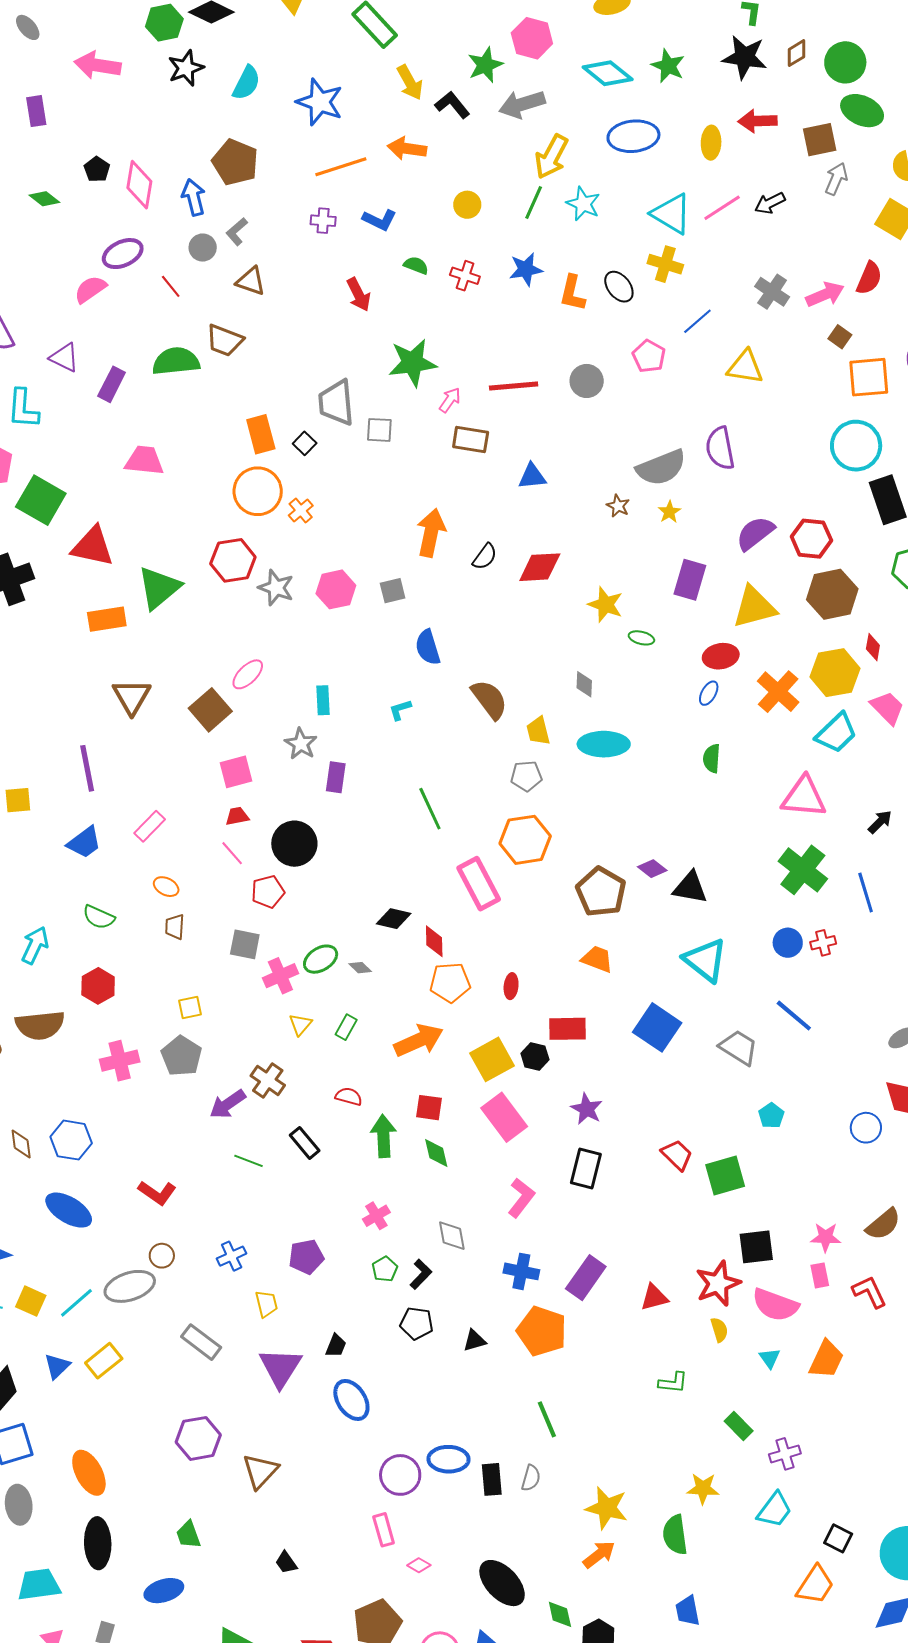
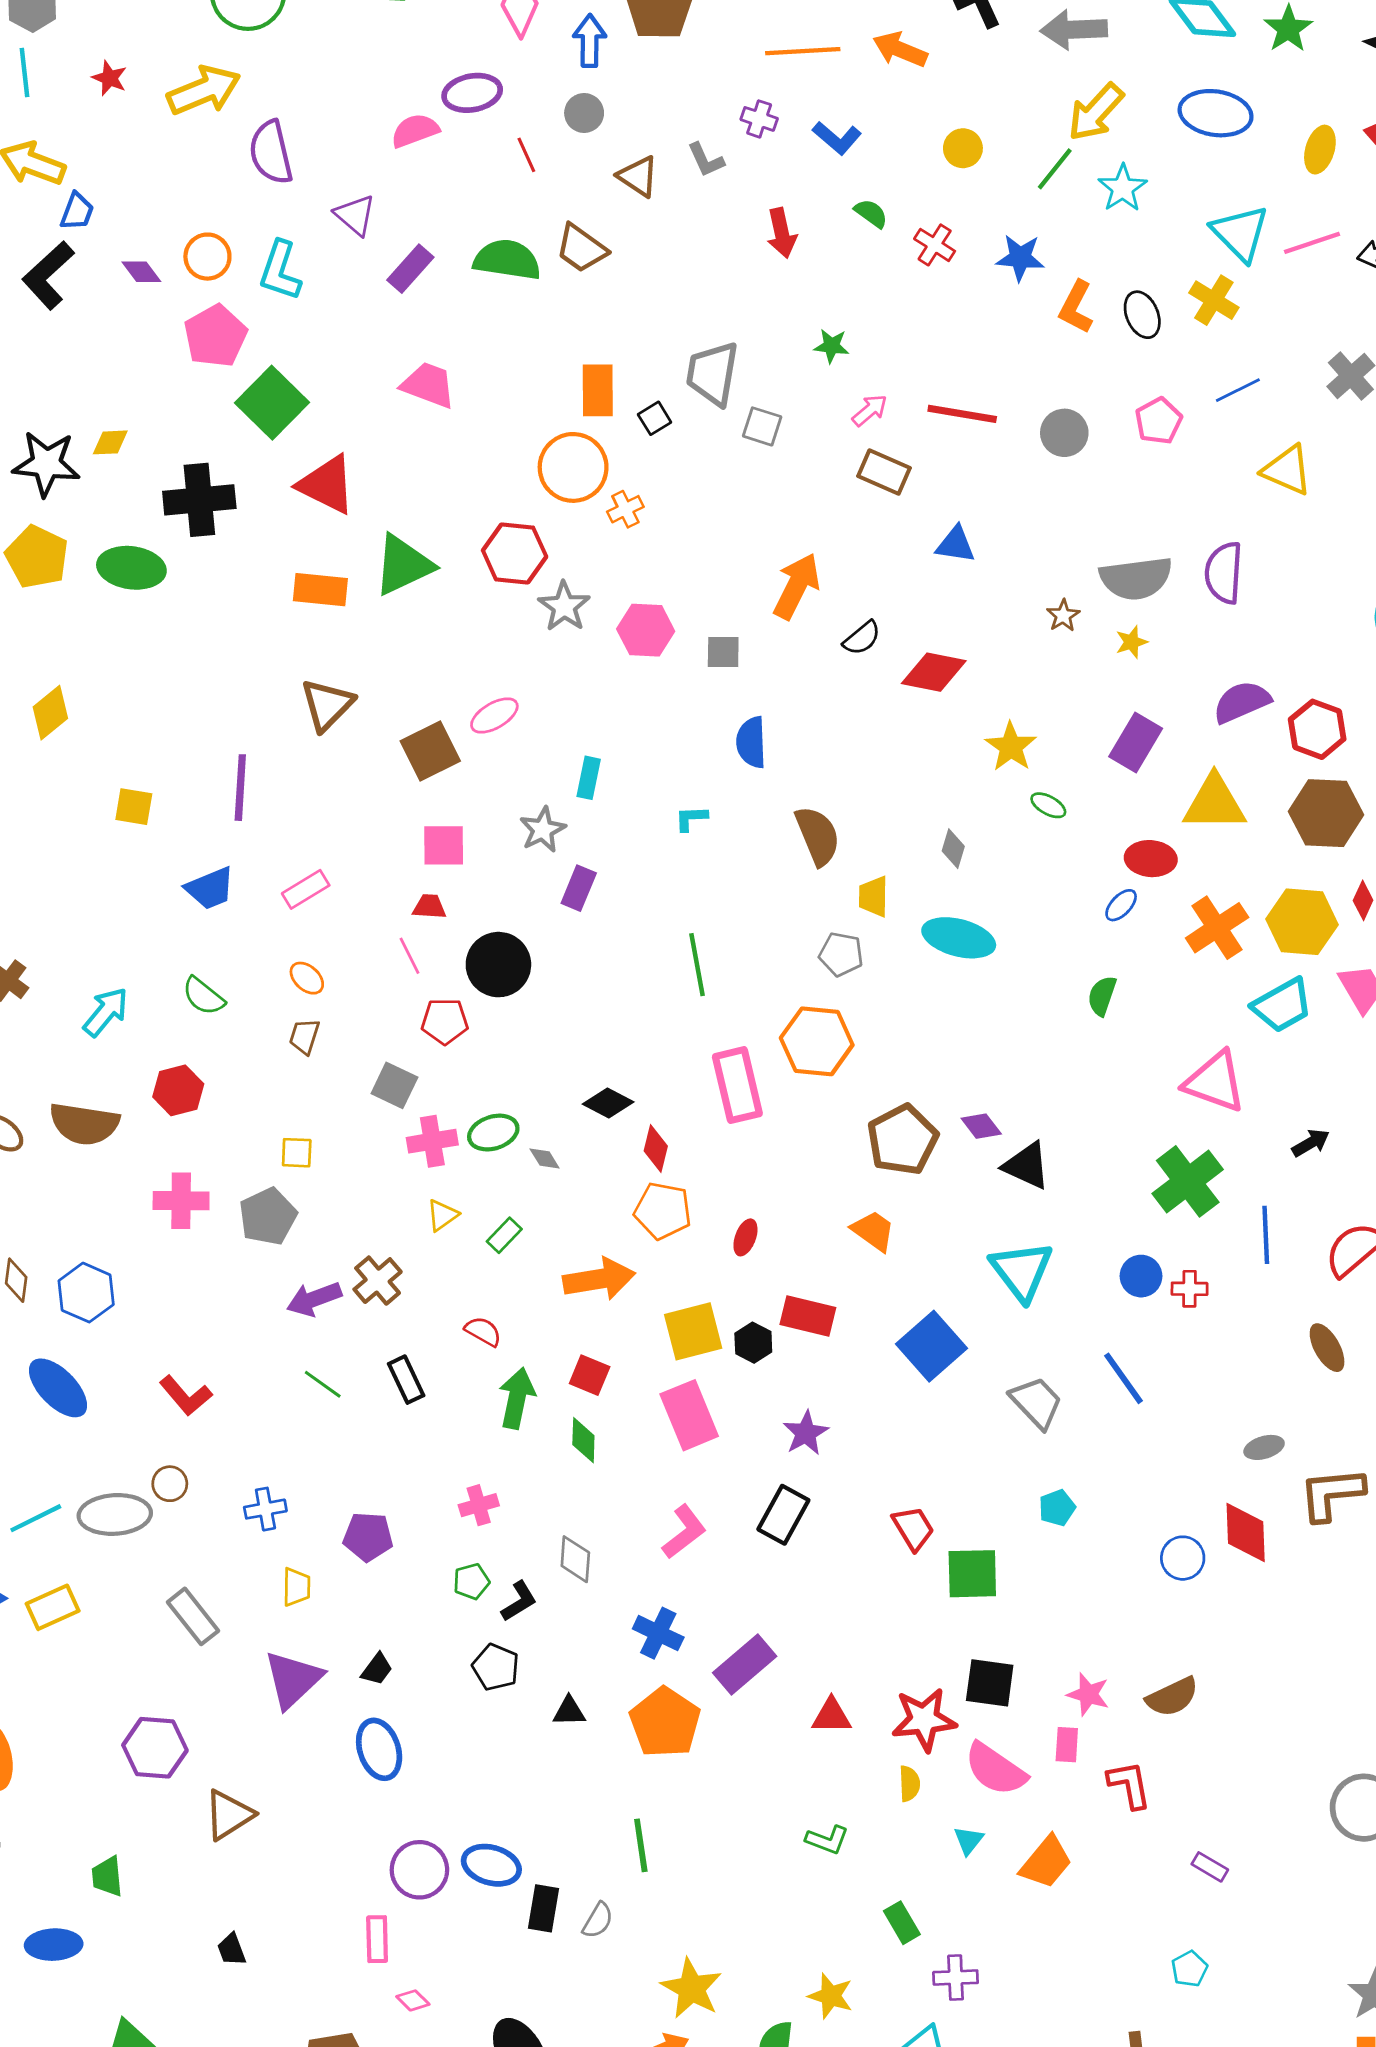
gray L-shape: (237, 232) -> (706, 160), moved, turned -88
green star: (412, 363) -> (831, 346), size x0.5

